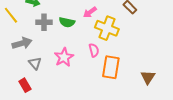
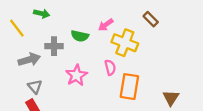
gray cross: (44, 22) -> (54, 46), moved
gray triangle: (35, 63) -> (35, 87), moved

